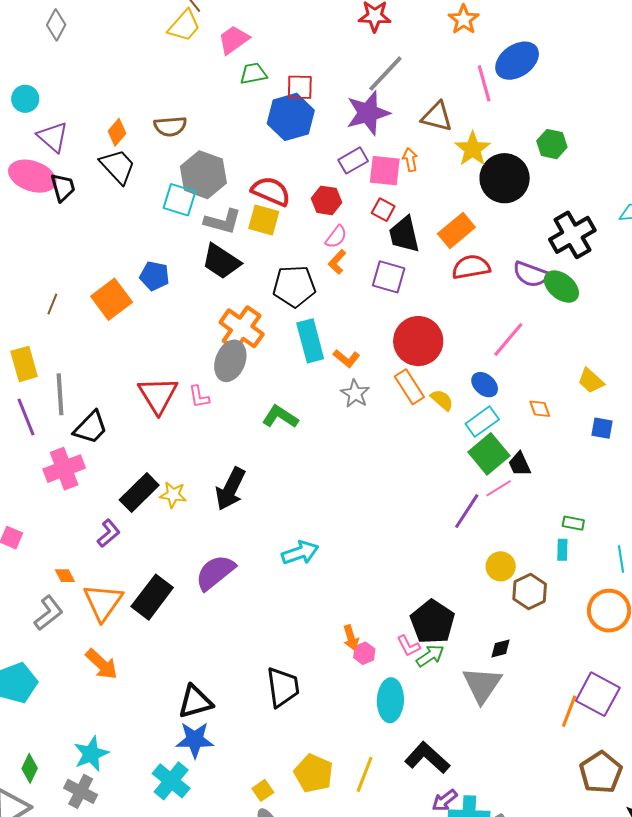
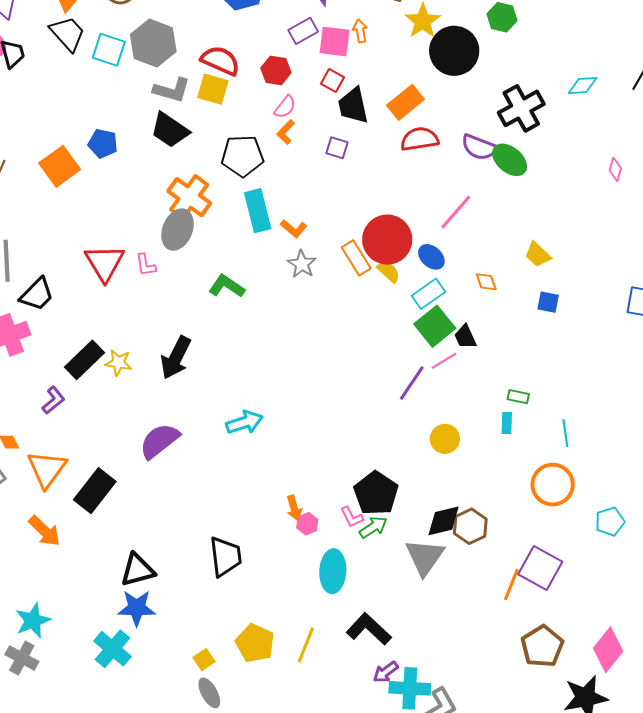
cyan square: (179, 200) -> (109, 50), moved
purple square: (389, 277) -> (337, 148), size x0.7
red circle: (418, 341) -> (387, 240), moved
brown hexagon: (530, 592) -> (470, 526), moved
black rectangle: (152, 597) -> (95, 491), moved
black diamond: (500, 648) -> (444, 521), size x1.6

